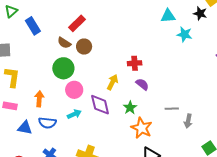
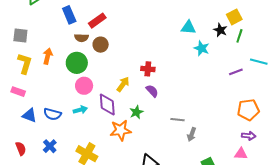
blue rectangle: (33, 26) -> (69, 15), moved
brown semicircle: (64, 43) -> (81, 38), turned -40
orange arrow: (39, 99) -> (48, 56), moved
orange star: (142, 128) -> (121, 130), moved, turned 30

